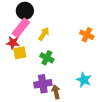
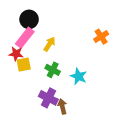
orange cross: (87, 35) -> (101, 37), moved, turned 32
cyan star: (84, 80) -> (79, 76), moved
purple cross: (43, 84) -> (48, 98), turned 36

